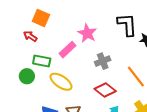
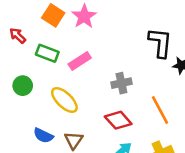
pink star: (87, 33) -> (84, 16), moved
red arrow: (30, 36) -> (18, 36), moved
green rectangle: (42, 61) -> (47, 53), moved

